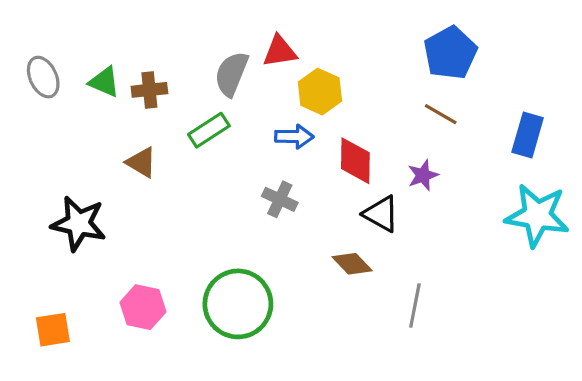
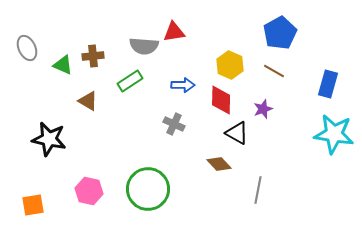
gray semicircle: (231, 74) -> (144, 46), turned -108
green triangle: (104, 82) -> (63, 65), moved
yellow hexagon: (320, 92) -> (230, 65), moved

